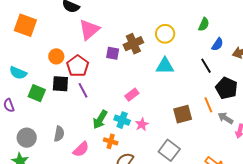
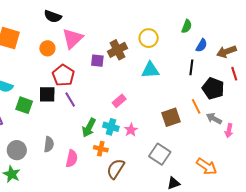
orange circle: (56, 56) -> (47, 48), moved
black line: (206, 66) -> (191, 67), turned 42
pink semicircle: (81, 149) -> (72, 159), turned -30

